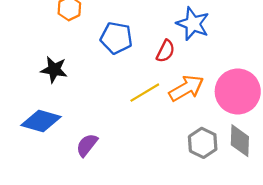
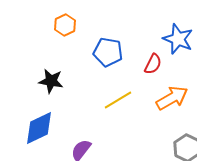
yellow line: (145, 93) -> (118, 100), moved
blue diamond: (41, 121) -> (39, 128), turned -42

